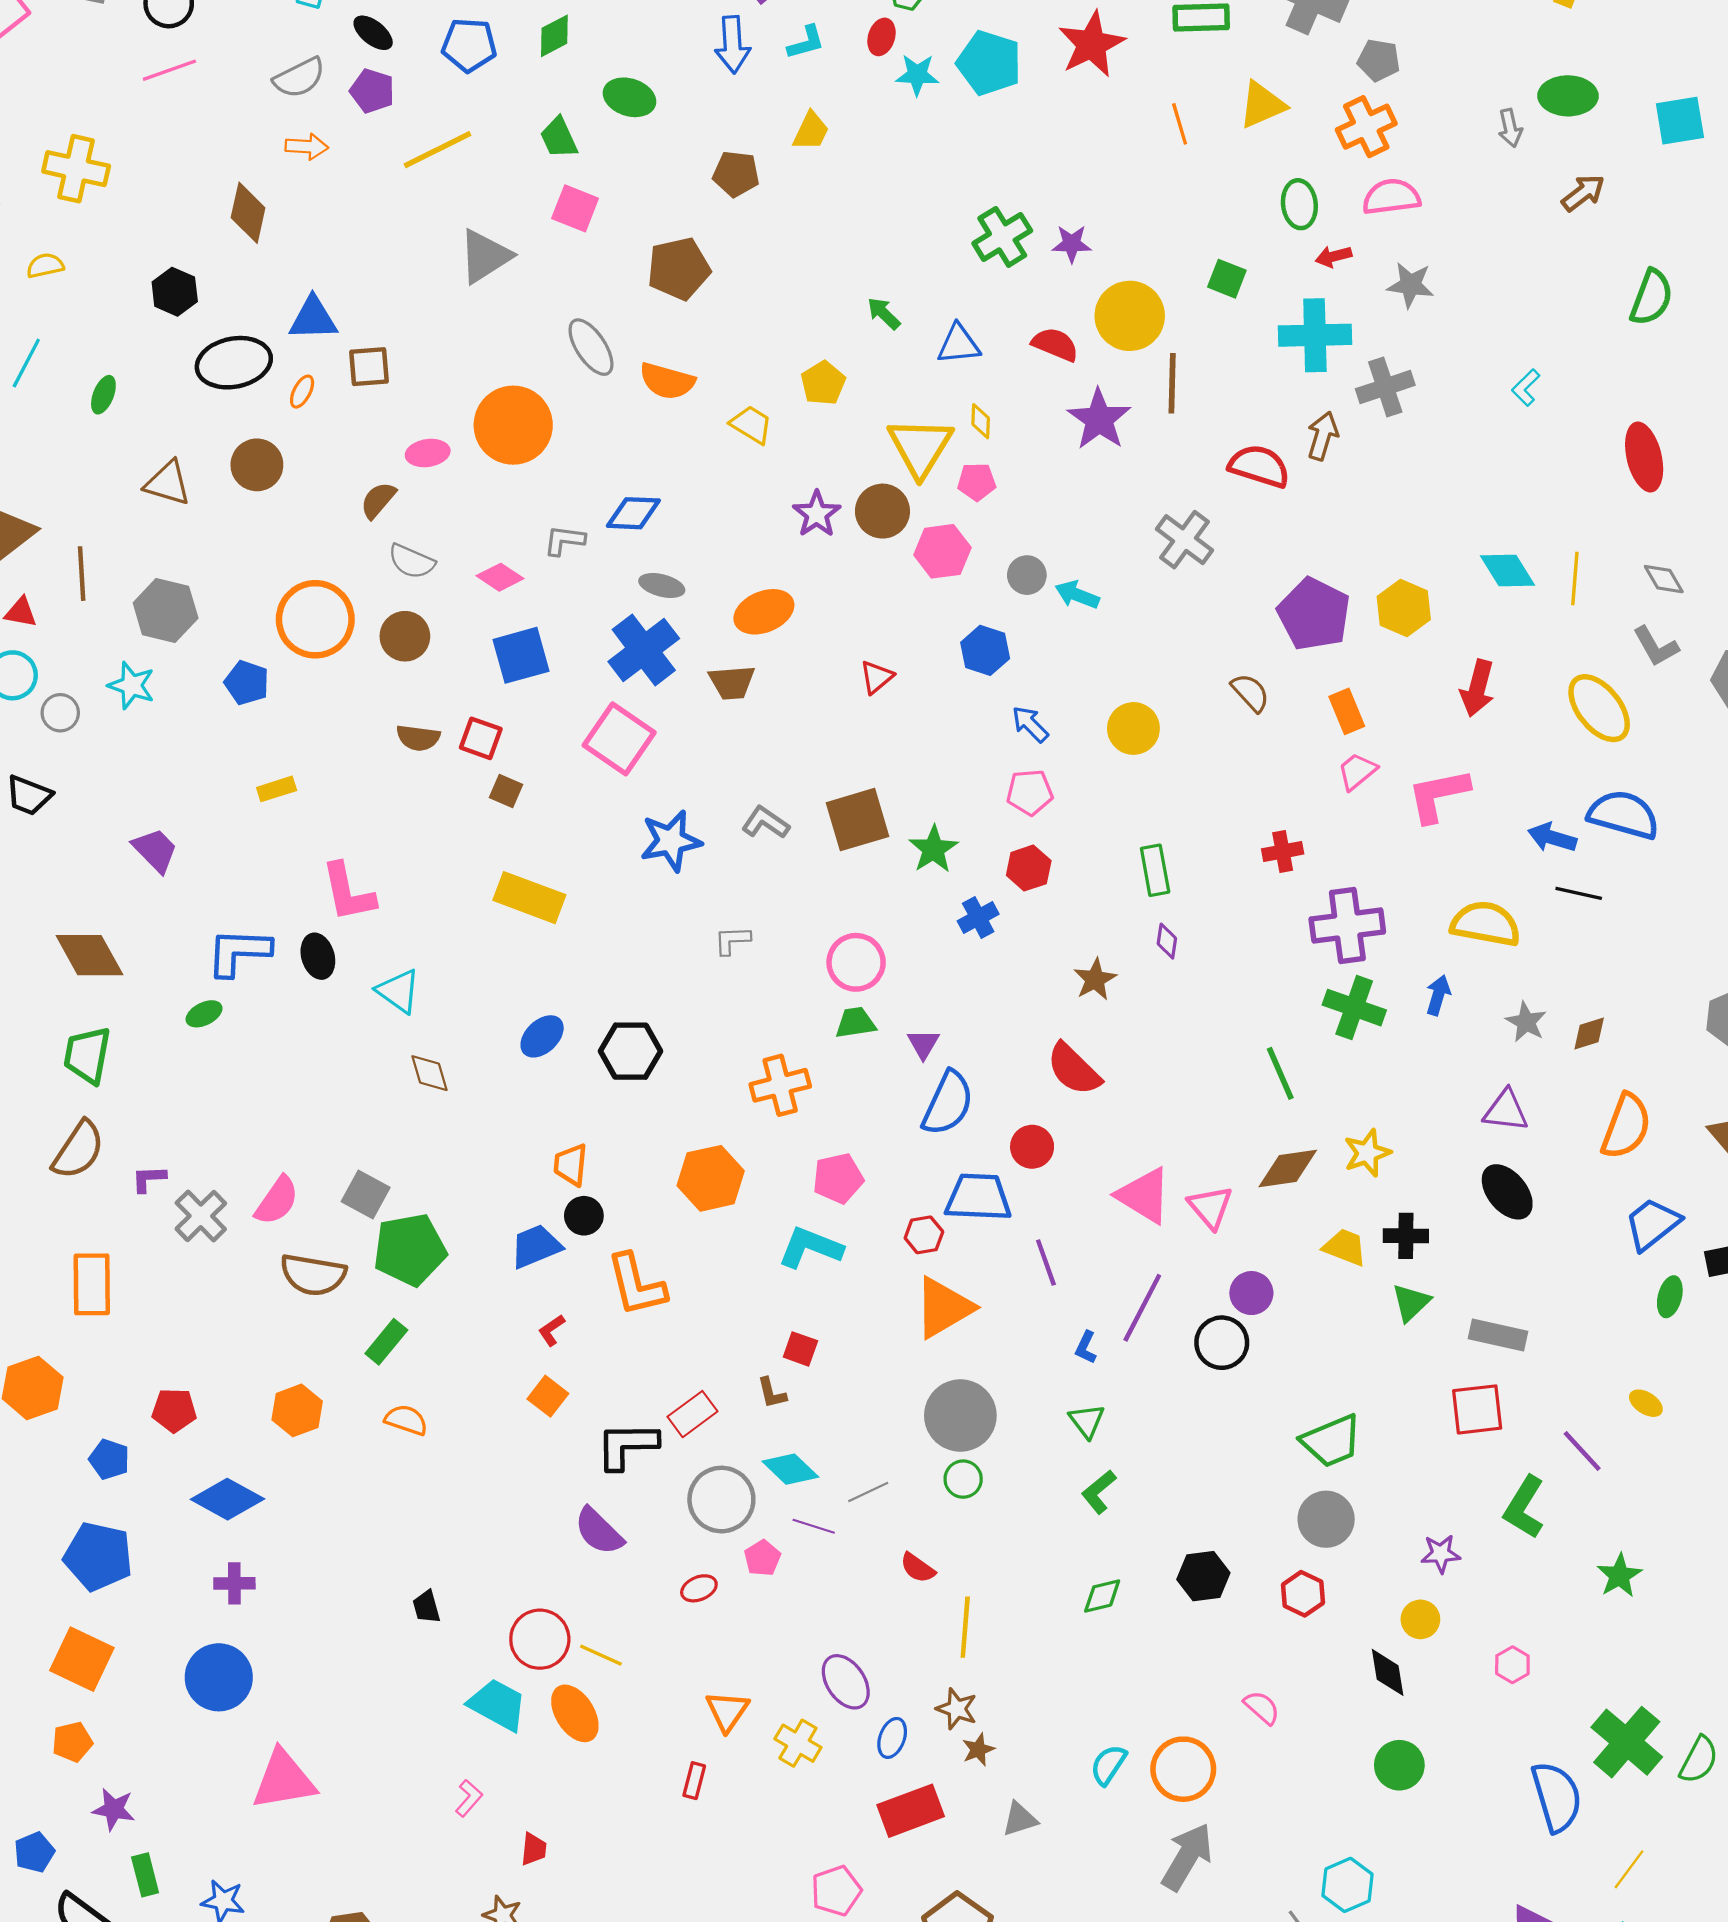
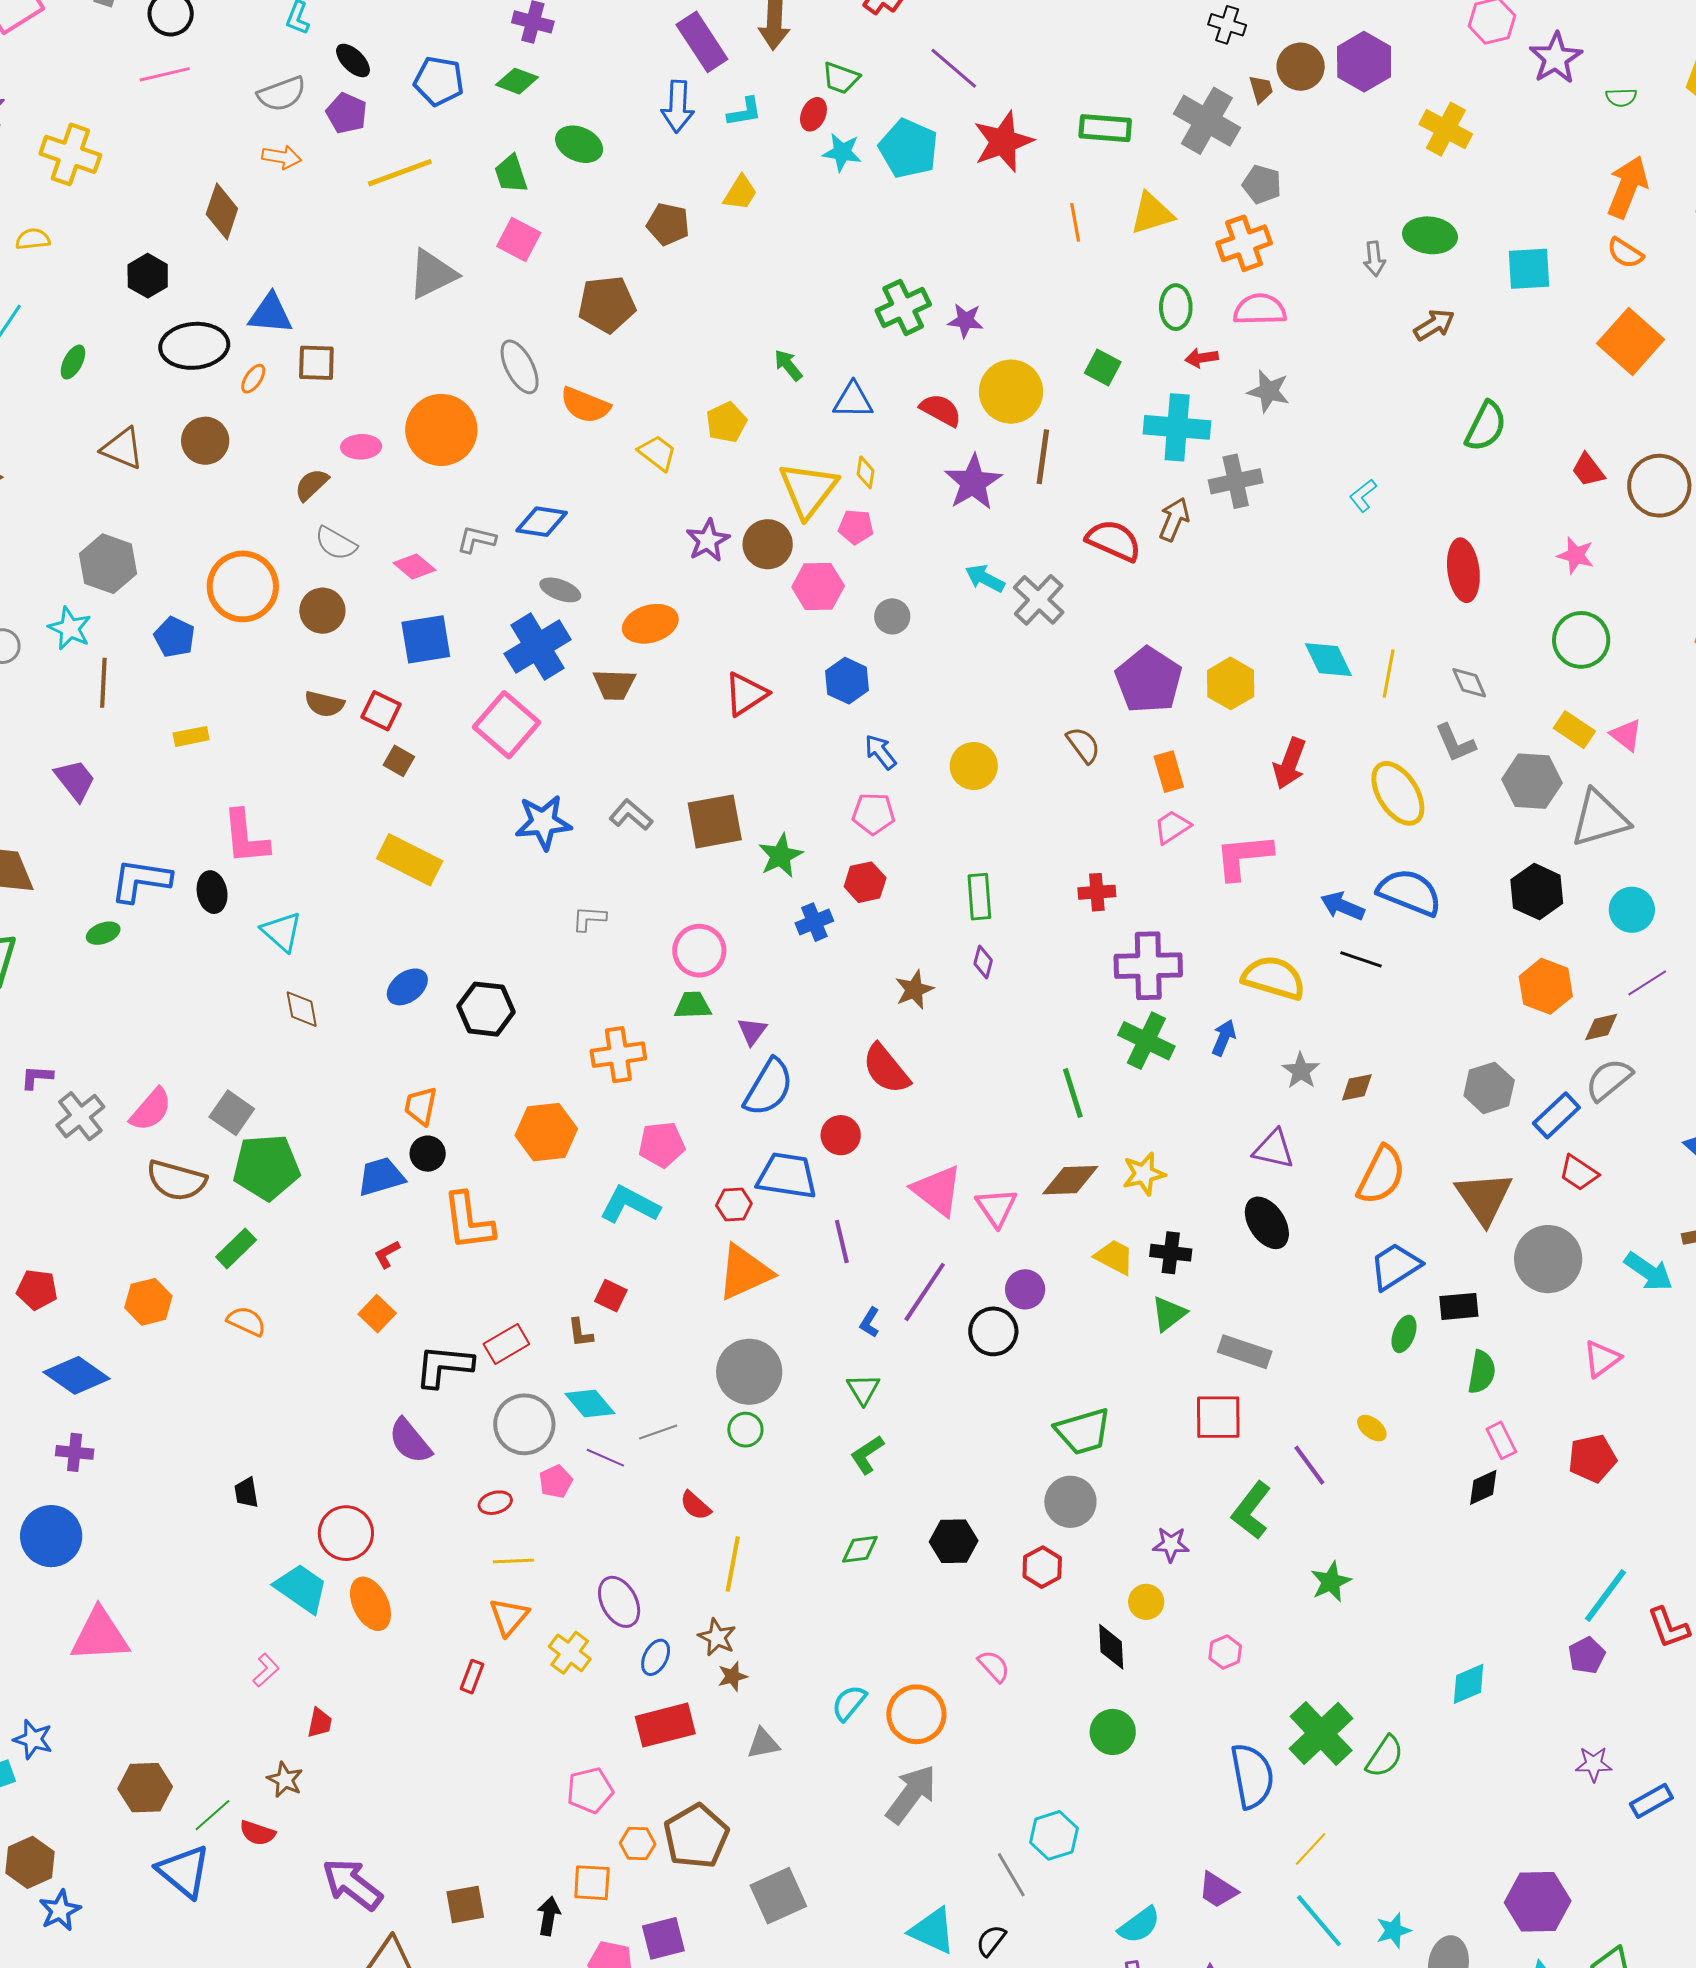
green diamond: (554, 36) -> (517, 81), turned 42
brown line: (82, 574) -> (103, 683), moved
cyan arrow: (1077, 595) -> (985, 578), moved
red triangle: (877, 677) -> (746, 694), size x1.4
yellow line: (601, 1655) -> (514, 1561), moved, turned -33

